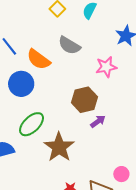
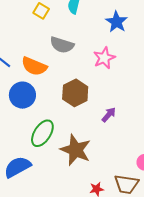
brown hexagon: (84, 100) -> (75, 93), moved

